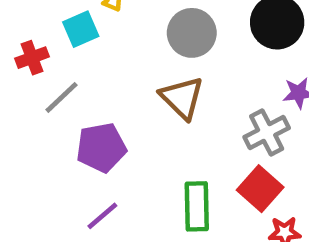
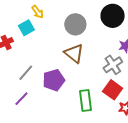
gray line: (61, 97) -> (26, 73), moved
purple pentagon: (101, 147) -> (54, 80), moved
purple line: (102, 216) -> (21, 99), moved

